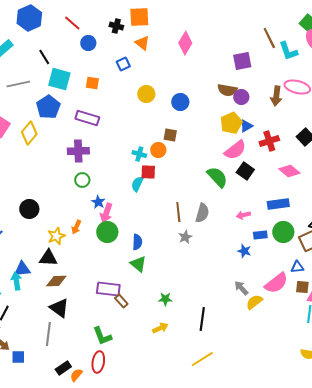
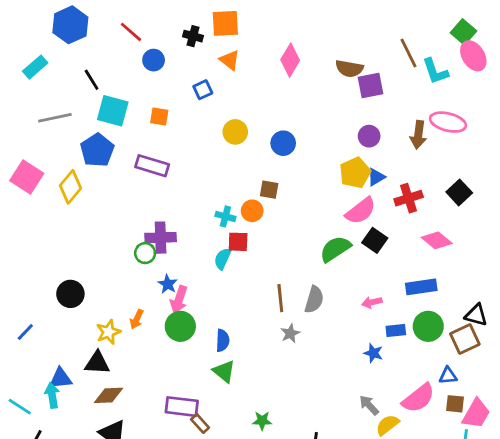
brown semicircle: (227, 90) -> (349, 69), moved
purple cross: (78, 151) -> (161, 238), moved
green semicircle: (217, 177) -> (335, 249), turned -80

